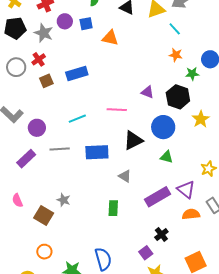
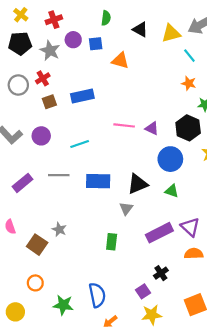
purple triangle: (147, 92) -> (152, 128), moved
pink line: (117, 110) -> (124, 125), moved
purple circle: (37, 128) -> (41, 136), moved
black triangle: (133, 140) -> (138, 184), moved
gray triangle: (125, 176) -> (126, 208), turned 32

